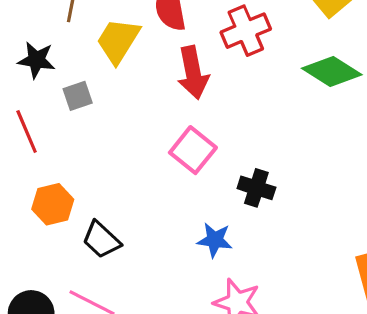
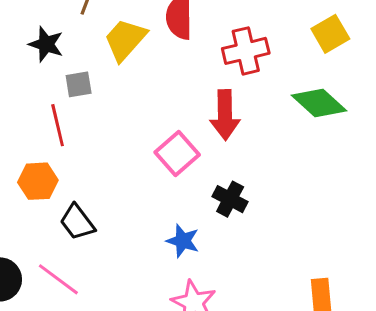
red arrow: (193, 73) -> (225, 115), moved
red line: (27, 131) -> (58, 125), moved

